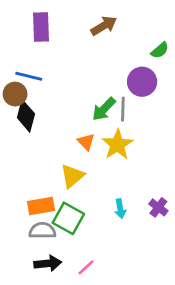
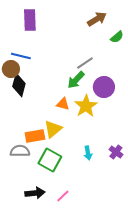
brown arrow: (104, 26) -> (97, 19), moved
purple circle: (142, 82) -> (104, 87), moved
gray line: (123, 109) -> (85, 63), moved, turned 54
orange triangle: (86, 142) -> (63, 104), turned -32
orange rectangle: (41, 206) -> (35, 136), moved
gray semicircle: (42, 231) -> (20, 151), moved

